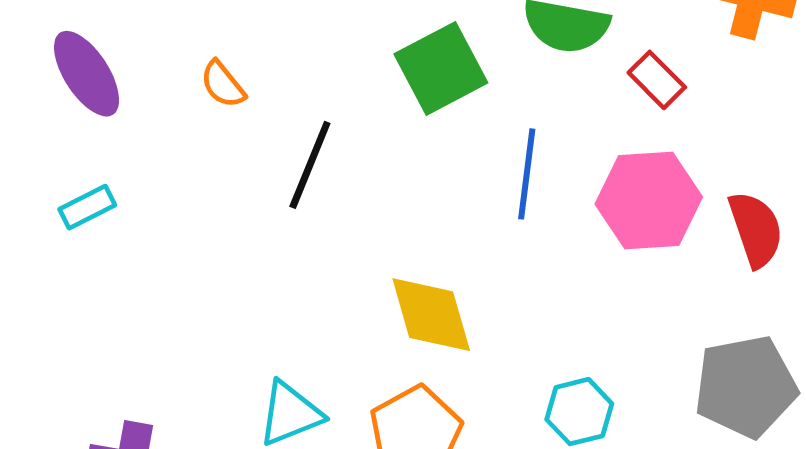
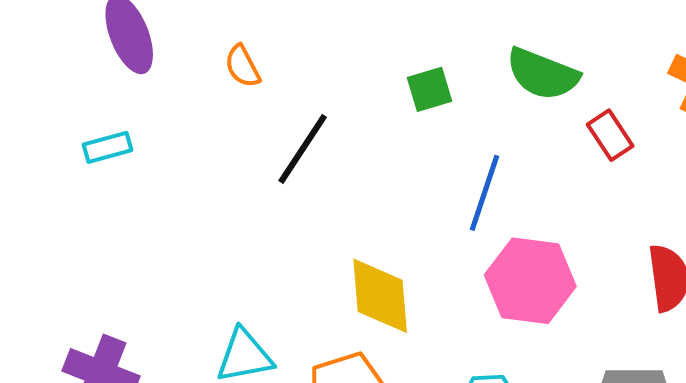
green square: (441, 68) -> (429, 89), size x0.6
pink hexagon: (649, 201) -> (530, 281), moved

